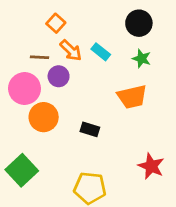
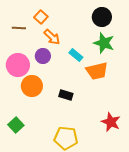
cyan rectangle: (101, 52) -> (76, 55), moved
brown line: (39, 57) -> (19, 28), moved
green star: (142, 59) -> (104, 43), size x1.5
green square: (22, 170) -> (16, 125), size x0.7

